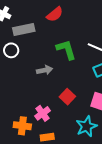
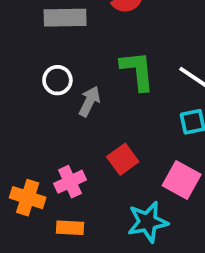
white circle: (11, 50) -> (57, 80), moved
gray arrow: (45, 70) -> (89, 101), turned -63

